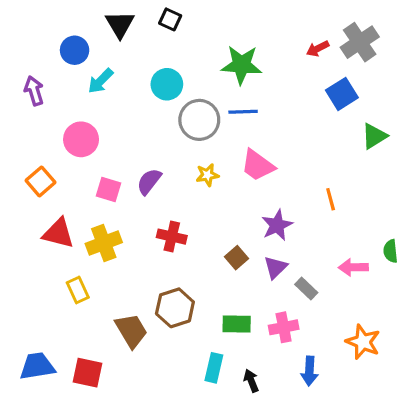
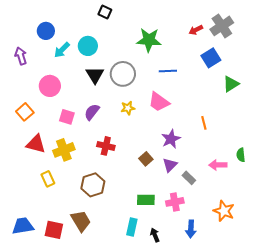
black triangle: (120, 24) -> (95, 75), moved
cyan circle: (167, 84) -> (88, 46), moved
blue line: (243, 112) -> (168, 71), moved
brown hexagon: (175, 308) -> (93, 185), moved
brown trapezoid: (131, 331) -> (81, 221), moved

